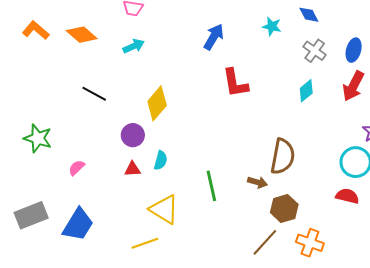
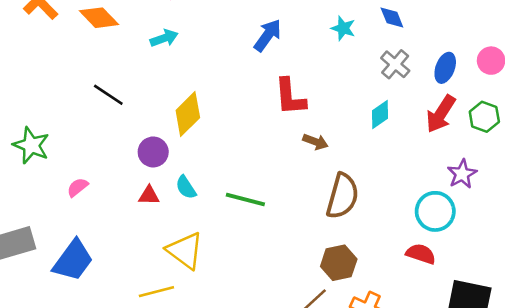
cyan semicircle: (161, 160) -> (186, 187), turned 126
brown arrow: (257, 182) -> (315, 142), moved
green line: (211, 186) -> (245, 200), moved, turned -68

